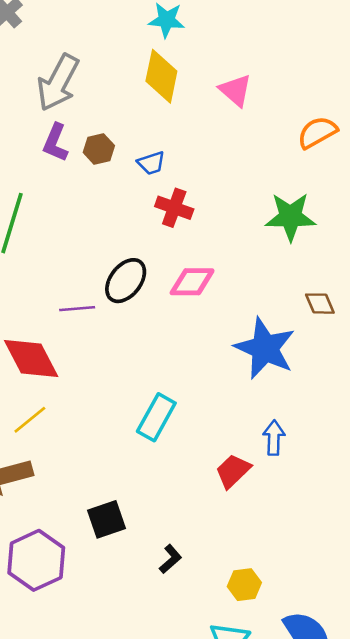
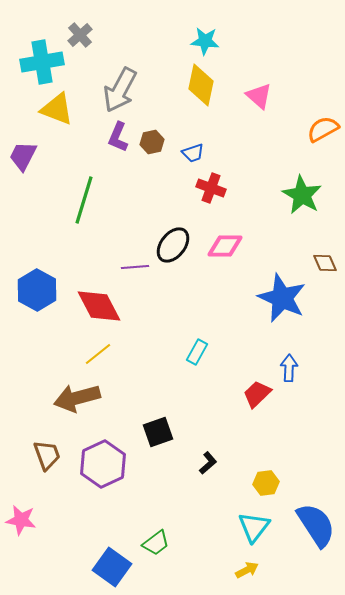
green star: (290, 217) -> (302, 195), turned 30
cyan rectangle: (156, 417) -> (197, 352), size x0.7

